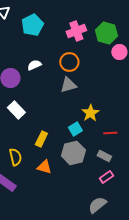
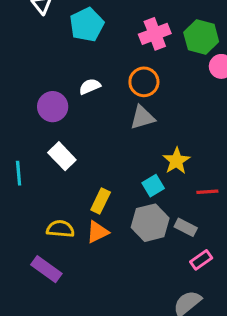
gray rectangle: (104, 156) -> (186, 227), moved
yellow semicircle: (15, 157) -> (60, 229), turned -72
orange triangle: (44, 167) -> (97, 232), moved, turned -42

